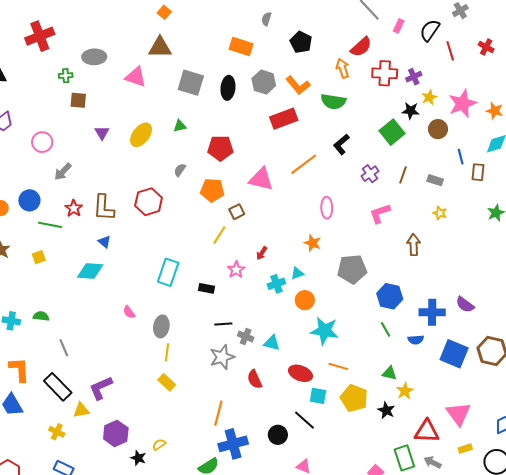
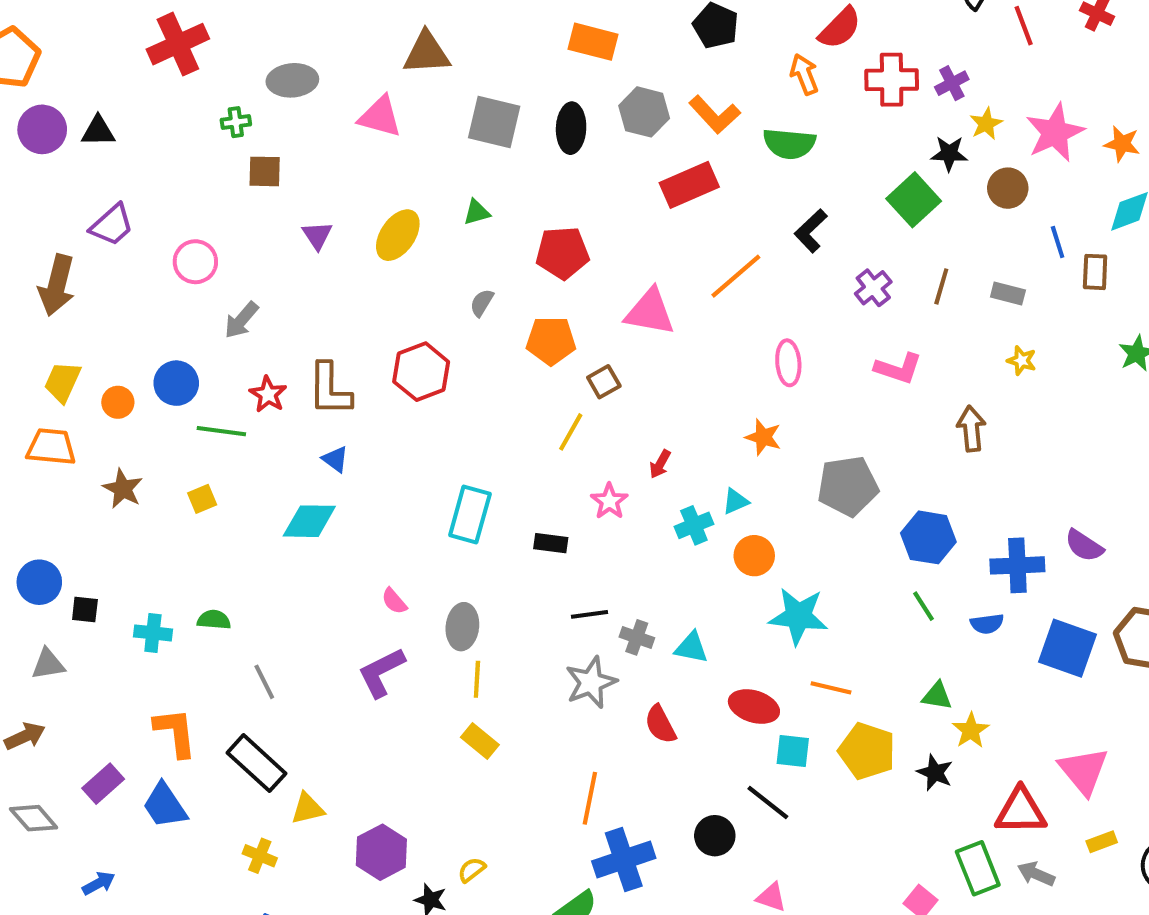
pink L-shape: (380, 213) -> (898, 368), turned -140
purple L-shape: (101, 388) -> (381, 672), moved

